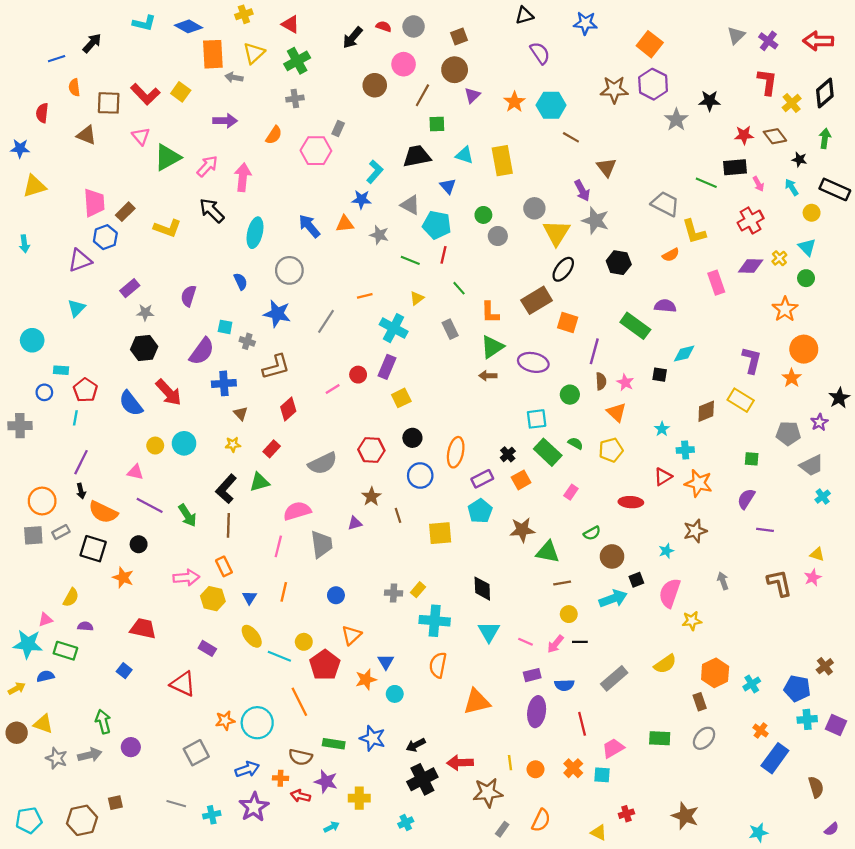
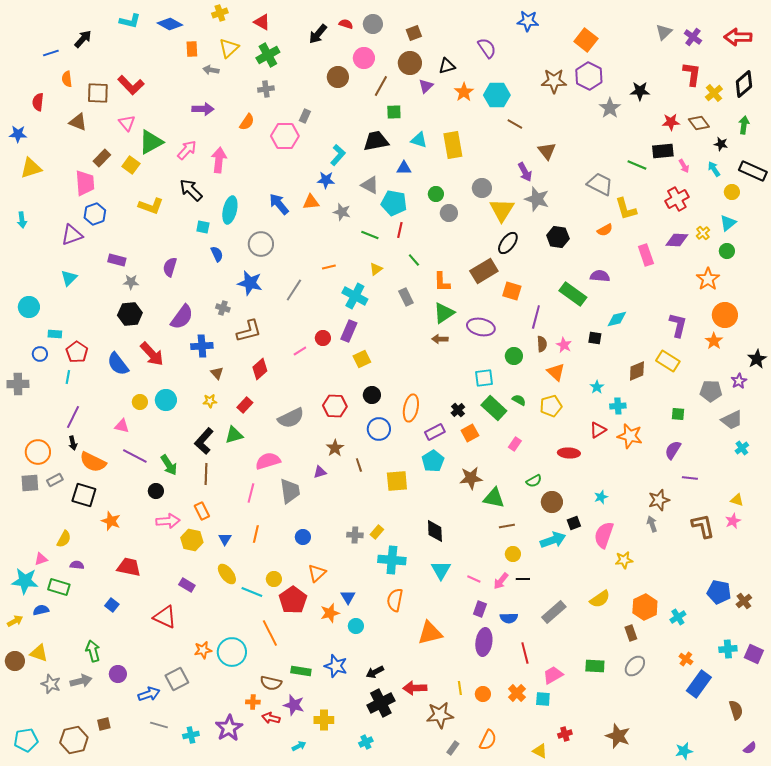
black triangle: (524, 15) -> (447, 66), moved
orange rectangle: (213, 54) -> (192, 49), size x0.6
yellow square: (181, 92) -> (131, 165), moved
blue triangle: (448, 186) -> (404, 168), turned -49
brown rectangle: (125, 212) -> (102, 158), moved
cyan triangle: (807, 247) -> (728, 223), turned 36
purple rectangle: (130, 288) -> (117, 260), turned 54
cyan square: (225, 327) -> (203, 227), moved
brown star: (695, 531) -> (659, 500), moved
black circle: (139, 544) -> (156, 491), moved
purple rectangle: (532, 675) -> (480, 609), turned -56
blue pentagon: (797, 688) -> (719, 592), moved
blue arrow: (247, 769) -> (149, 694), moved

